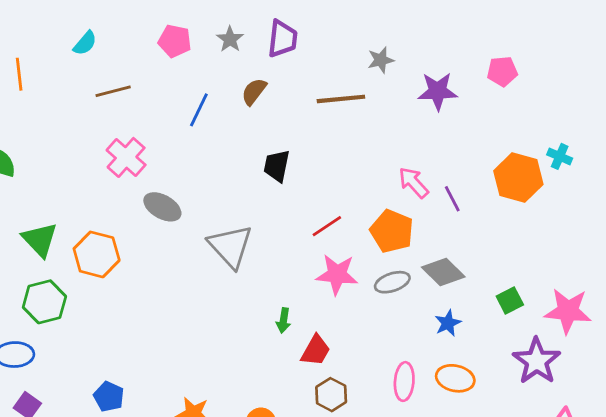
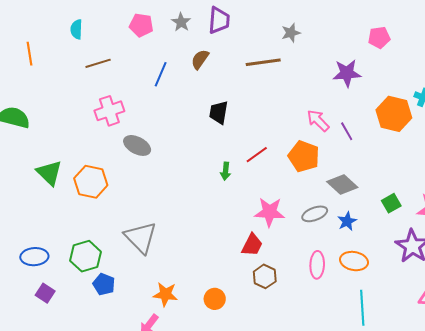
cyan semicircle: (85, 43) -> (76, 29), turned 144
purple star: (438, 91) -> (347, 73), moved
pink cross: (126, 157) -> (109, 111), turned 32
gray triangle: (230, 246) -> (141, 237), moved
pink star: (337, 274) -> (270, 212), moved
gray ellipse: (392, 282) -> (315, 214), moved
green hexagon: (44, 302) -> (85, 256), moved
green arrow: (284, 320) -> (225, 171), moved

